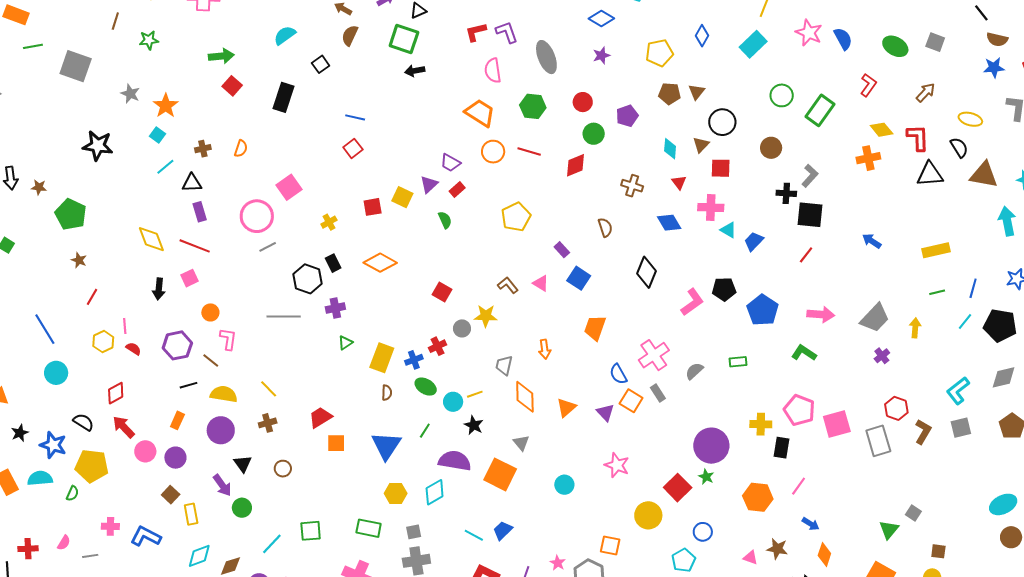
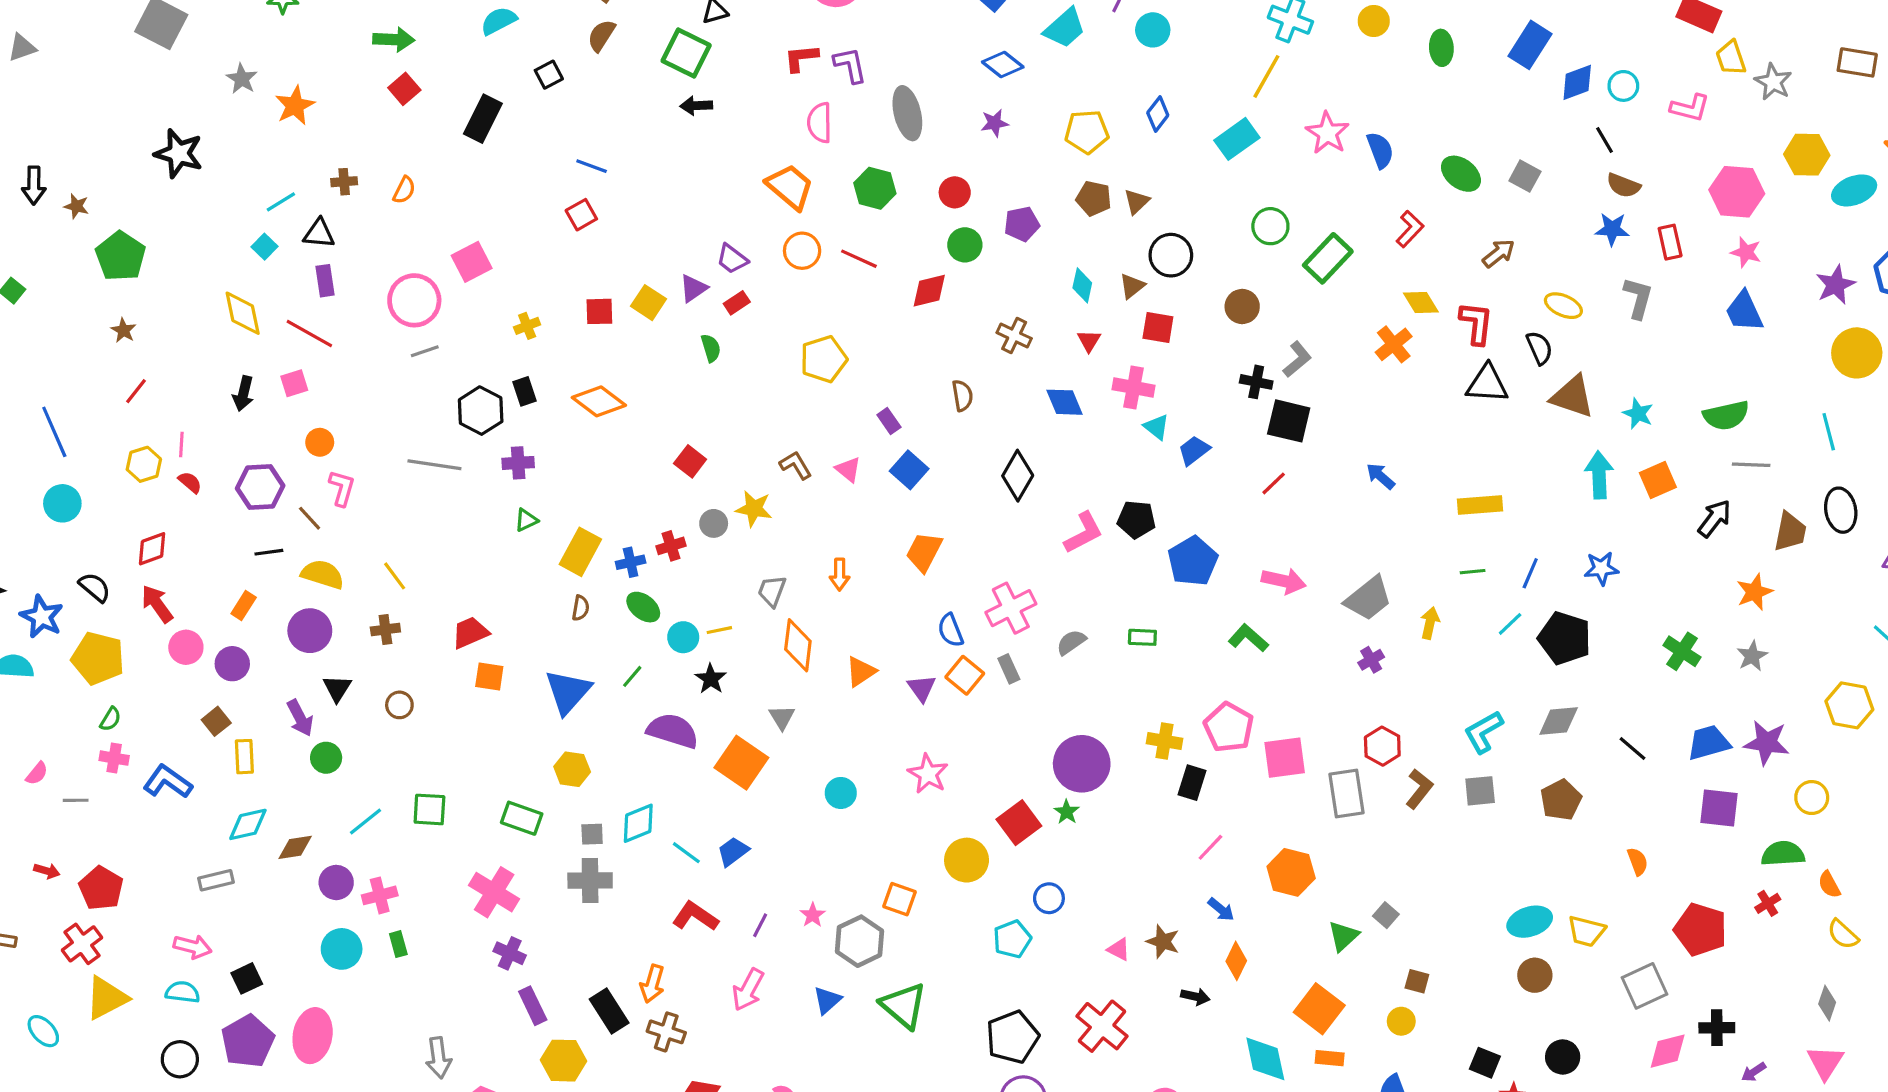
cyan square: (157, 135) -> (265, 247), moved
orange cross: (868, 158) -> (1394, 344), turned -35
cyan diamond: (435, 492) -> (638, 823), moved
green semicircle: (72, 493) -> (110, 719), moved
orange hexagon: (758, 497) -> (1291, 872), moved

